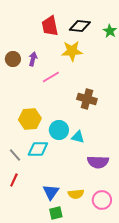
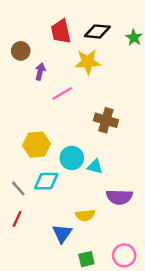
brown circle: (13, 59) -> (21, 51), moved
yellow semicircle: (76, 194) -> (85, 215), moved
pink circle: (102, 200) -> (124, 255), moved
green square: (56, 213) -> (86, 259), moved

